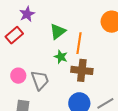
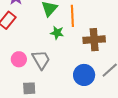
brown cross: (82, 70) -> (94, 40), moved

